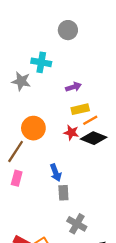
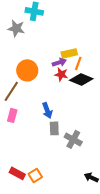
purple arrow: (74, 87) -> (59, 62), moved
orange line: (90, 120) -> (78, 63), turned -40
gray cross: (77, 224) -> (73, 139), moved

